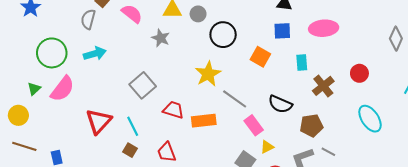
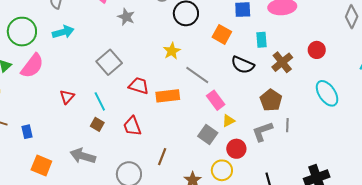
yellow star: (208, 74) -> (172, 51), size x0.7
black semicircle: (280, 104) -> (243, 65), moved
red triangle: (99, 121) -> (67, 97), size x0.6
brown pentagon: (311, 126) -> (271, 100), turned -30
gray line: (328, 152) -> (287, 125), turned 64

